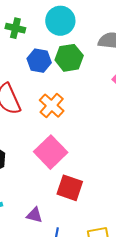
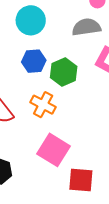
green hexagon: (69, 58) -> (64, 72), moved
blue hexagon: (39, 61) -> (34, 61), moved

